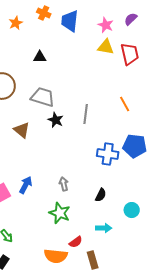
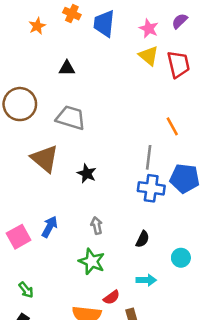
yellow triangle: (106, 47) -> (149, 56), turned 30
gray line: (86, 114) -> (149, 157), moved
black star: (56, 120) -> (87, 173), moved
brown triangle: (22, 130) -> (45, 159), size x1.4

